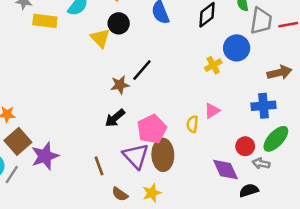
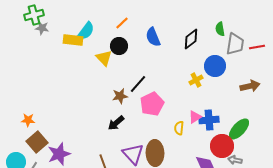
yellow rectangle: (45, 21) -> (73, 40), moved
blue cross: (264, 106) -> (209, 120), moved
pink pentagon: (152, 129) -> (152, 104), moved
green ellipse: (276, 139) -> (239, 129), moved
red circle: (245, 146) -> (222, 146), size x1.5

